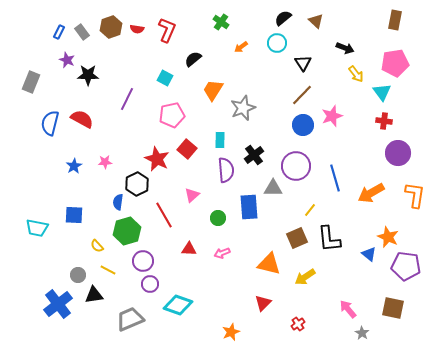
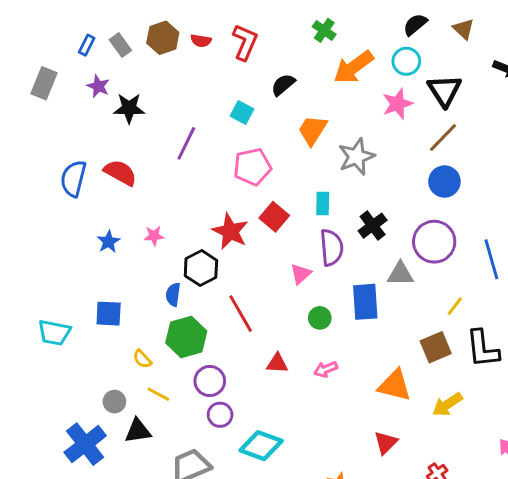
orange arrow: (241, 47) -> (354, 67), size x2.0
black triangle: (303, 63) -> (444, 91), size x1.4
gray rectangle: (31, 82) -> (44, 83), moved
pink star: (332, 116) -> (398, 104), moved
pink triangle: (192, 195) -> (301, 274), moved

